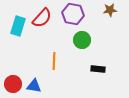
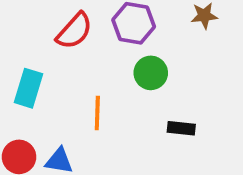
cyan rectangle: (18, 26) -> (29, 88), moved

